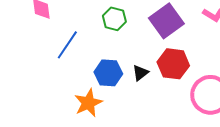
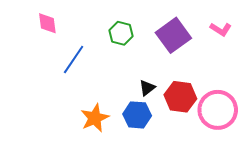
red hexagon: (173, 64) -> (180, 97), moved
blue hexagon: (108, 73) -> (137, 115), moved

